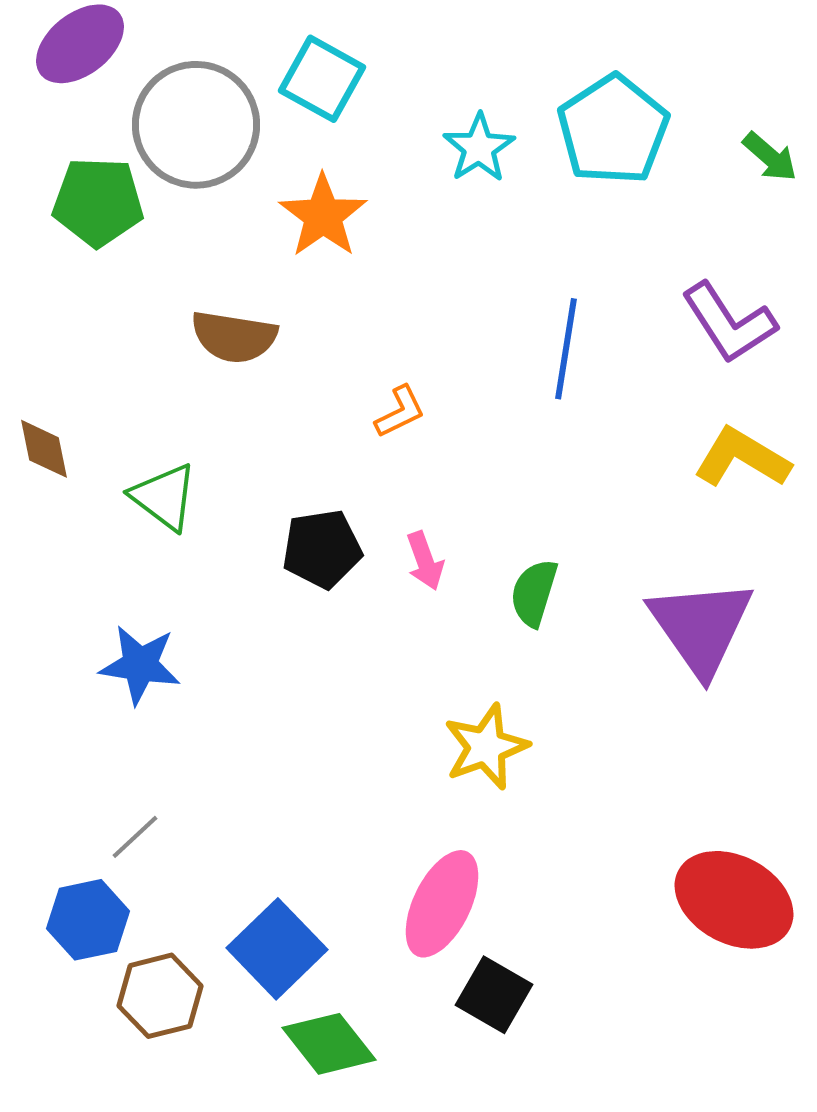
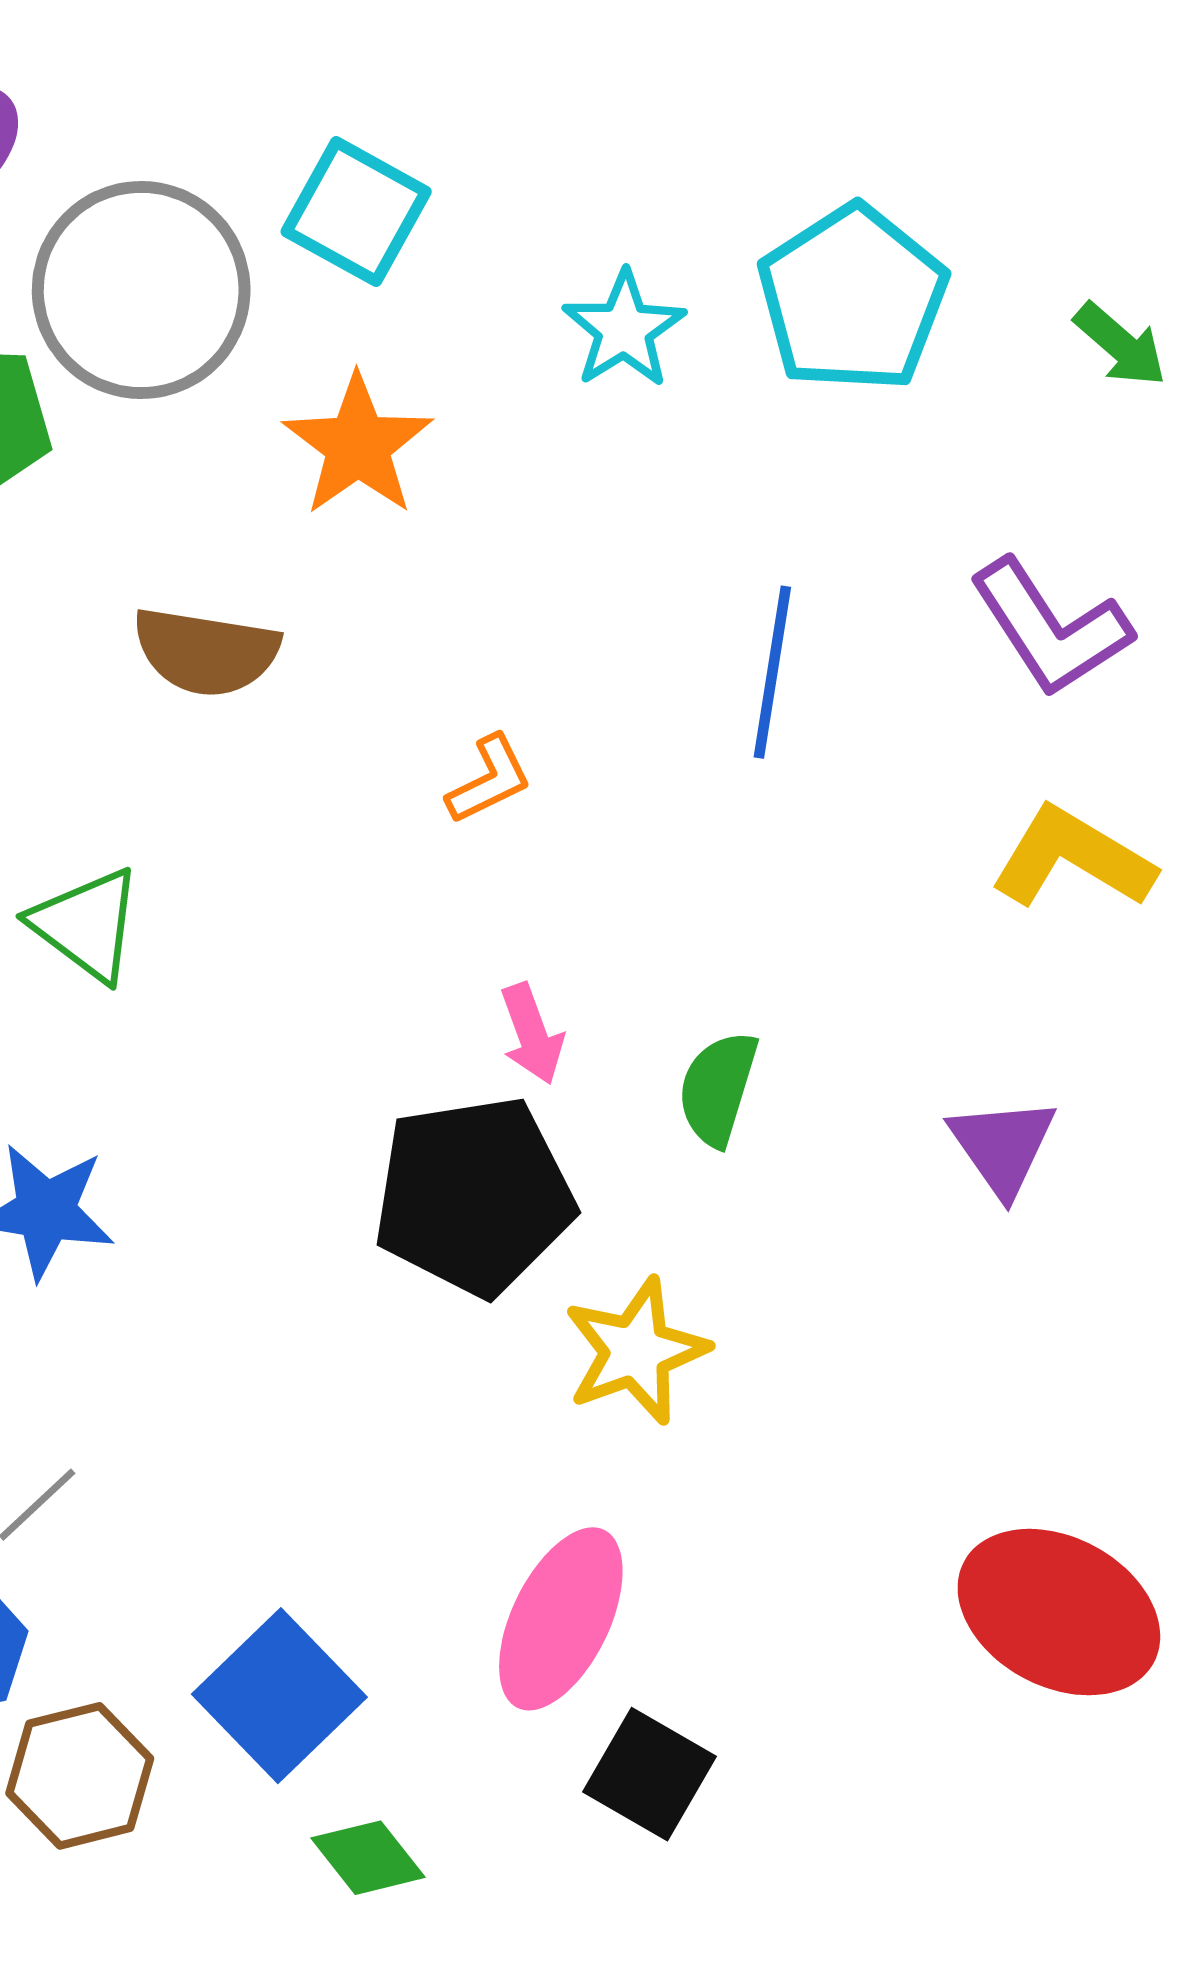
black pentagon: (322, 549) -> (474, 1196), moved, size x1.5
purple triangle: (701, 627) -> (1003, 1146), size x0.6
green diamond: (329, 1044) -> (368, 1858), size x0.7

